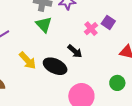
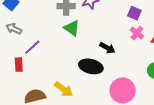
pink cross: (91, 29) -> (137, 33), moved
yellow arrow: (28, 60) -> (64, 89), moved

